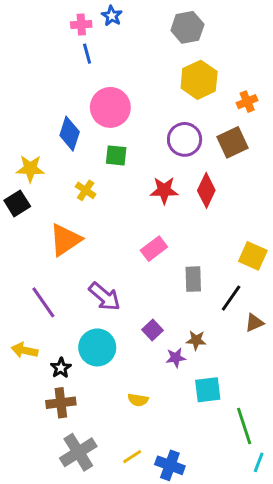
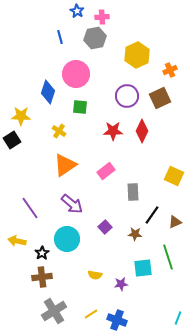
pink cross: (81, 25) -> (102, 17), moved
gray hexagon: (187, 27) -> (95, 38), moved
orange triangle: (65, 240) -> (65, 165), moved
black line: (231, 298) -> (152, 215), moved
purple star: (176, 358) -> (121, 284), moved
green line: (244, 426) -> (168, 257), moved

